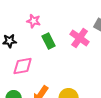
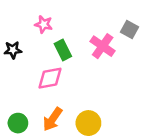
pink diamond: (23, 66) -> (50, 78), moved

